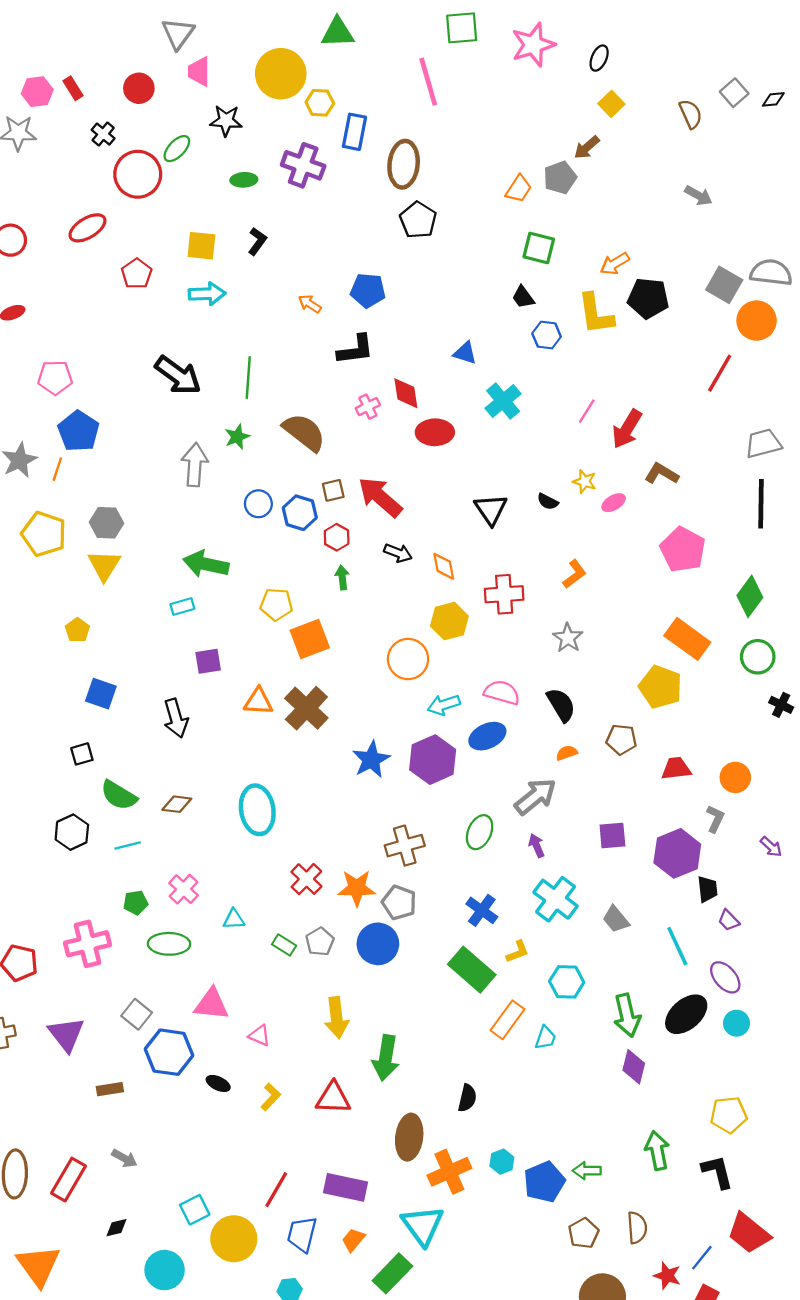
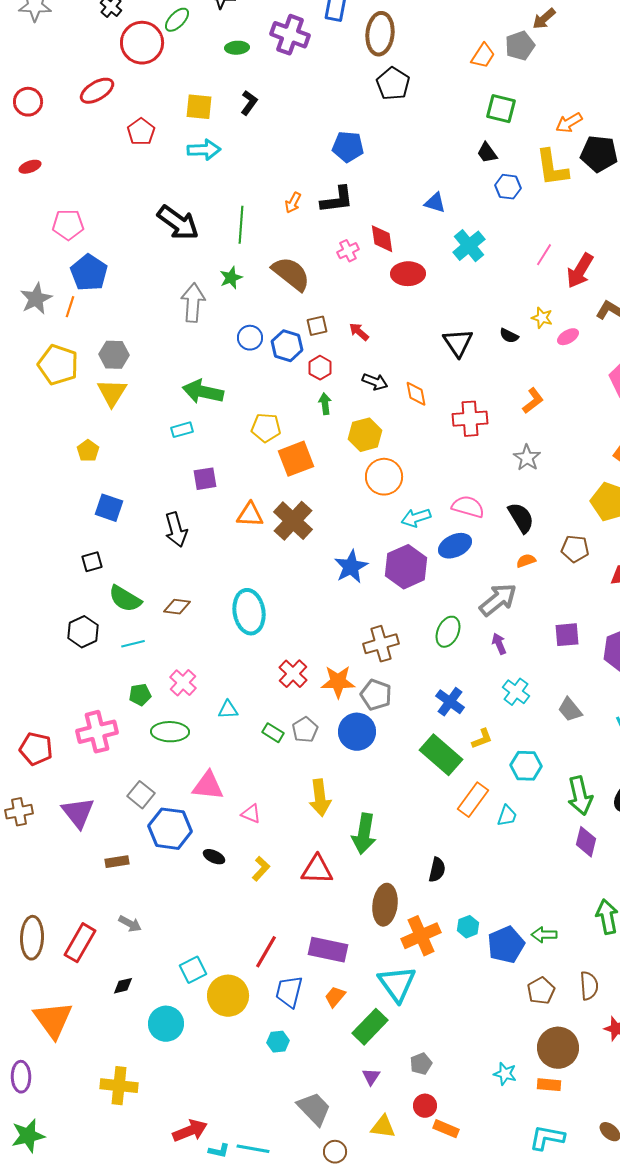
orange arrow: (310, 304) -> (293, 203), moved, turned -95
red arrow: (380, 497) -> (359, 332), size x0.5
yellow hexagon: (449, 621) -> (365, 435), moved
cyan cross: (556, 899) -> (516, 692), size x0.7

